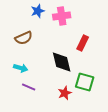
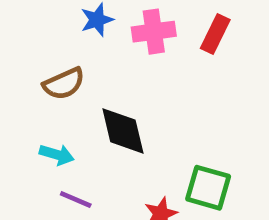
red rectangle: (83, 43) -> (215, 34), moved
black diamond: (62, 62) -> (123, 131), moved

